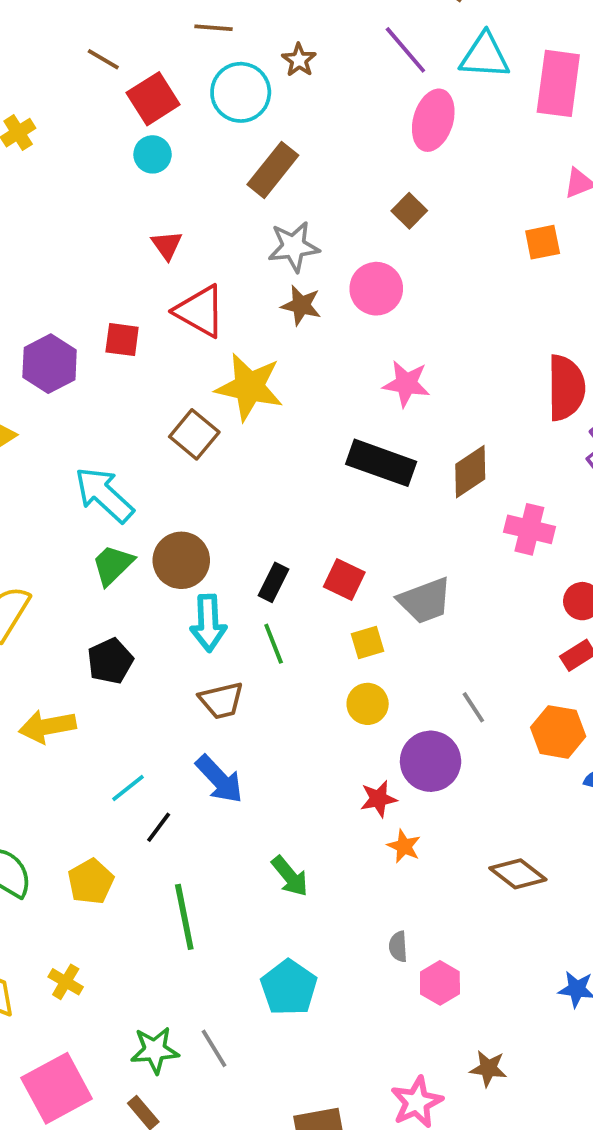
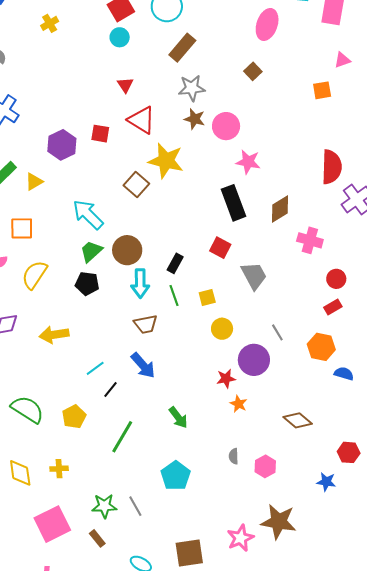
pink circle: (376, 289) -> (226, 126), moved
black rectangle: (381, 463) -> (234, 203), turned 48
red square: (344, 579) -> (220, 248), moved
gray trapezoid: (425, 601) -> (254, 276), turned -100
yellow square: (367, 642) -> (207, 298), moved
black pentagon: (110, 661) -> (87, 284), moved, turned 30
green line: (184, 917) -> (122, 437), turned 40
yellow cross: (66, 982) -> (59, 469), turned -36
pink hexagon: (440, 983) -> (265, 466), moved
brown star: (488, 1068) -> (279, 522), size x1.8

